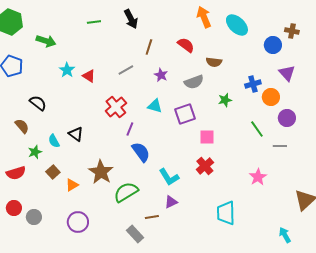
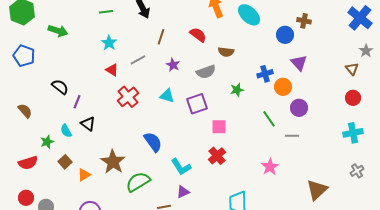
cyan star: (67, 70) -> (109, 43), moved
red triangle: (89, 76) -> (112, 70), moved
black semicircle: (38, 103) -> (60, 87), moved
brown semicircle: (22, 126) -> (25, 111), moved
purple line: (130, 129) -> (77, 102), moved

